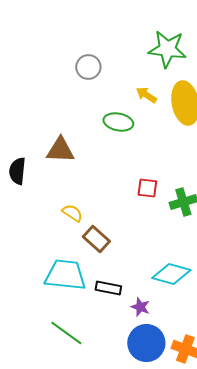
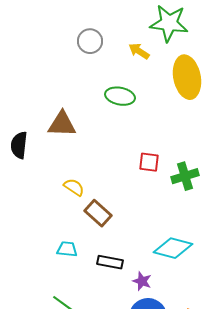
yellow arrow: (146, 95) -> (139, 51), moved
cyan trapezoid: (65, 275) -> (67, 249), size x0.5

